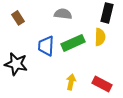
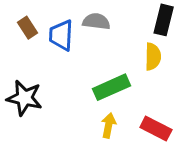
green rectangle: (73, 43) -> (112, 87), moved
blue trapezoid: (46, 46) -> (61, 35), moved

